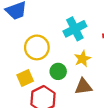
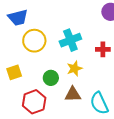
yellow circle: (37, 47) -> (34, 41), moved
yellow square: (25, 78) -> (14, 72), moved

